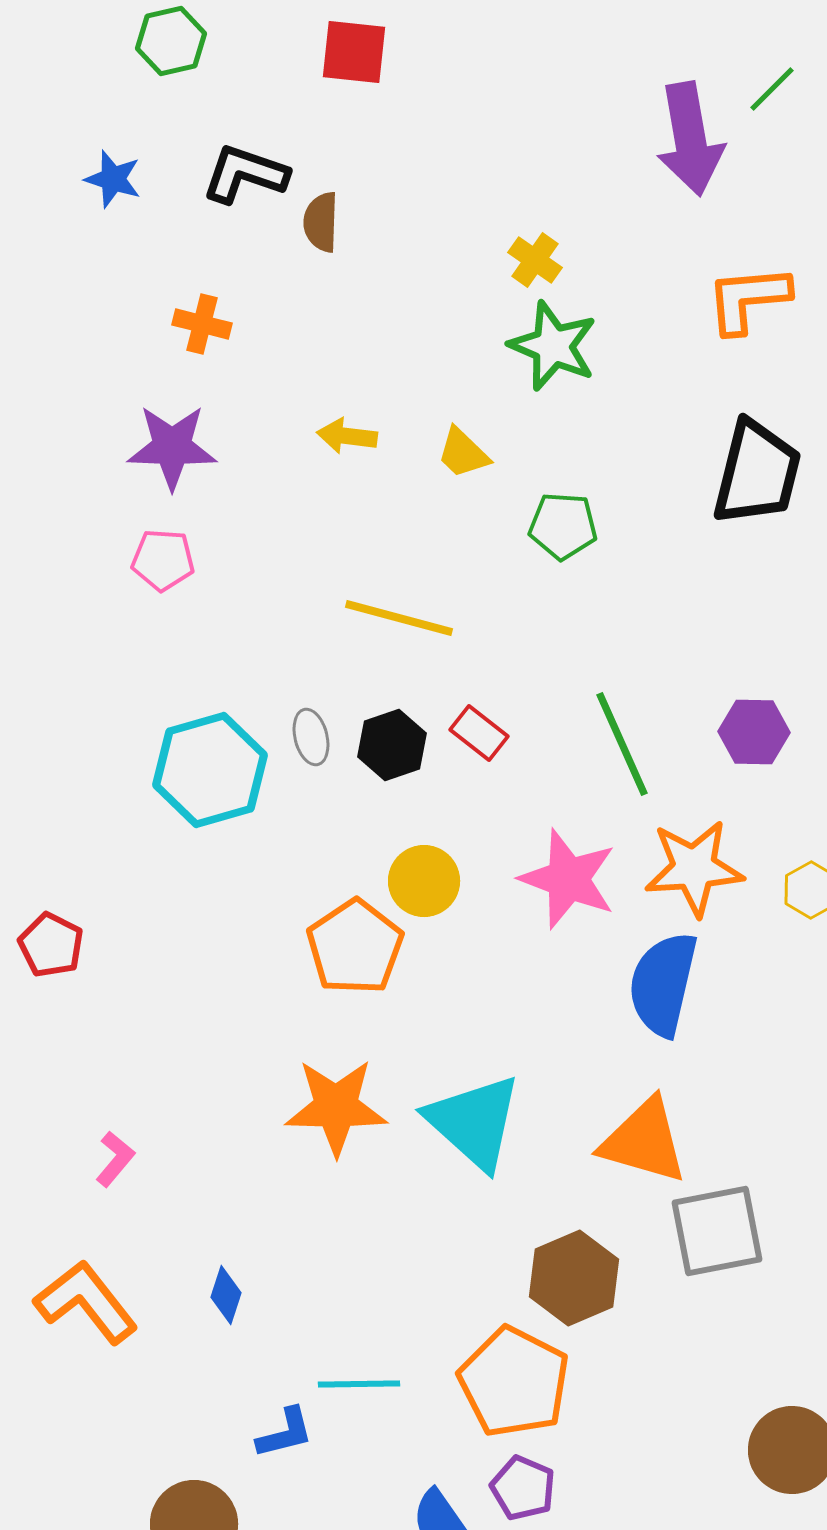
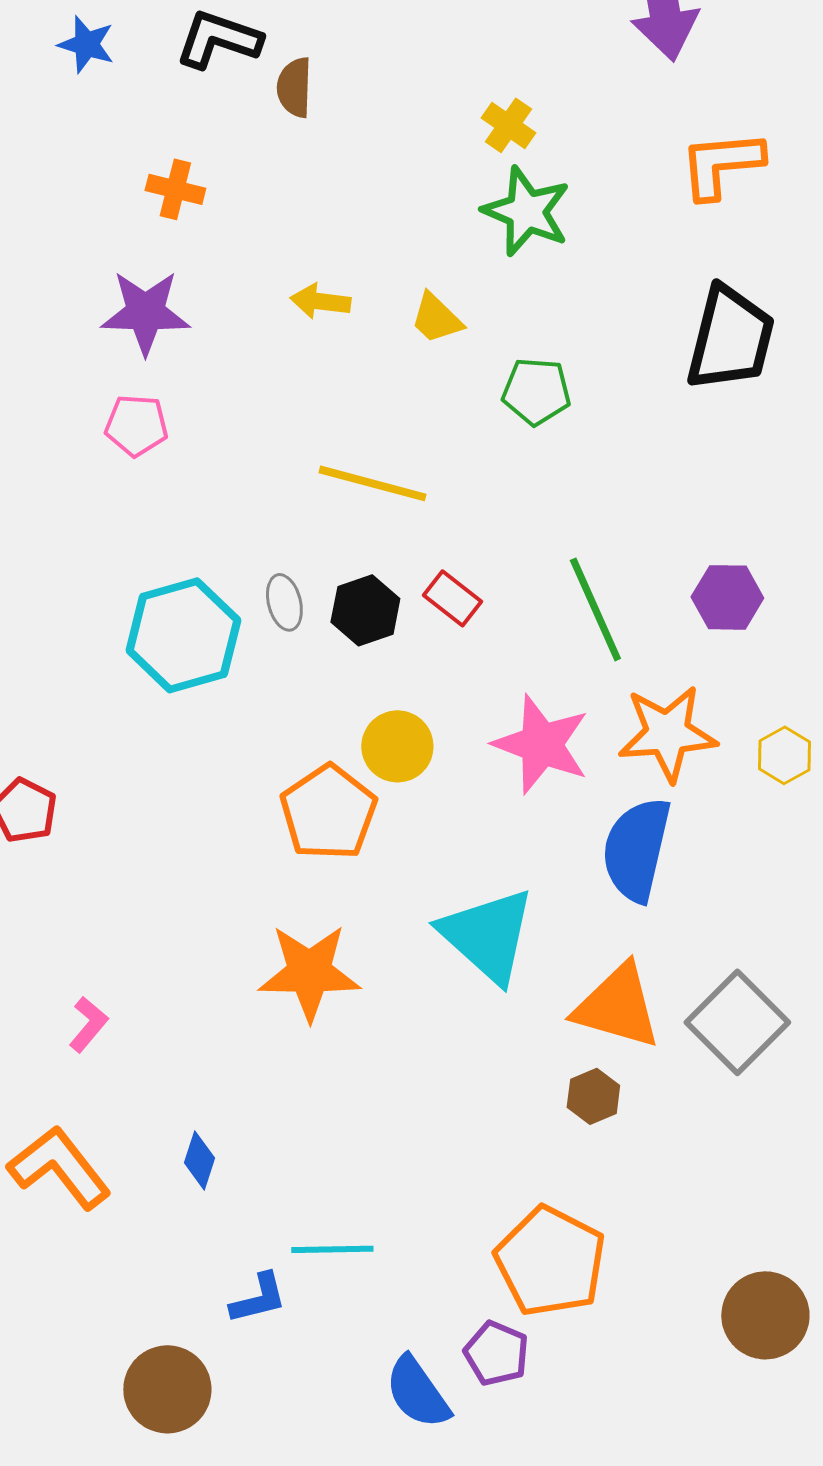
cyan triangle: (474, 1122) -> (487, 935), moved
gray square: (717, 1231) -> (737, 1022), moved, turned -34
brown hexagon: (574, 1278) -> (593, 1096), moved, size x0.6
orange pentagon: (514, 1382) -> (550, 1261), moved

